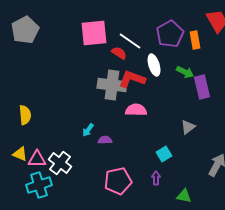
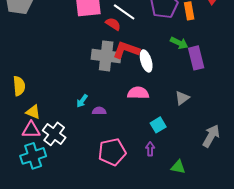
white ellipse: (154, 65) -> (146, 61), moved
pink semicircle: (136, 110) -> (138, 93), moved
yellow triangle: (20, 154) -> (33, 112), moved

